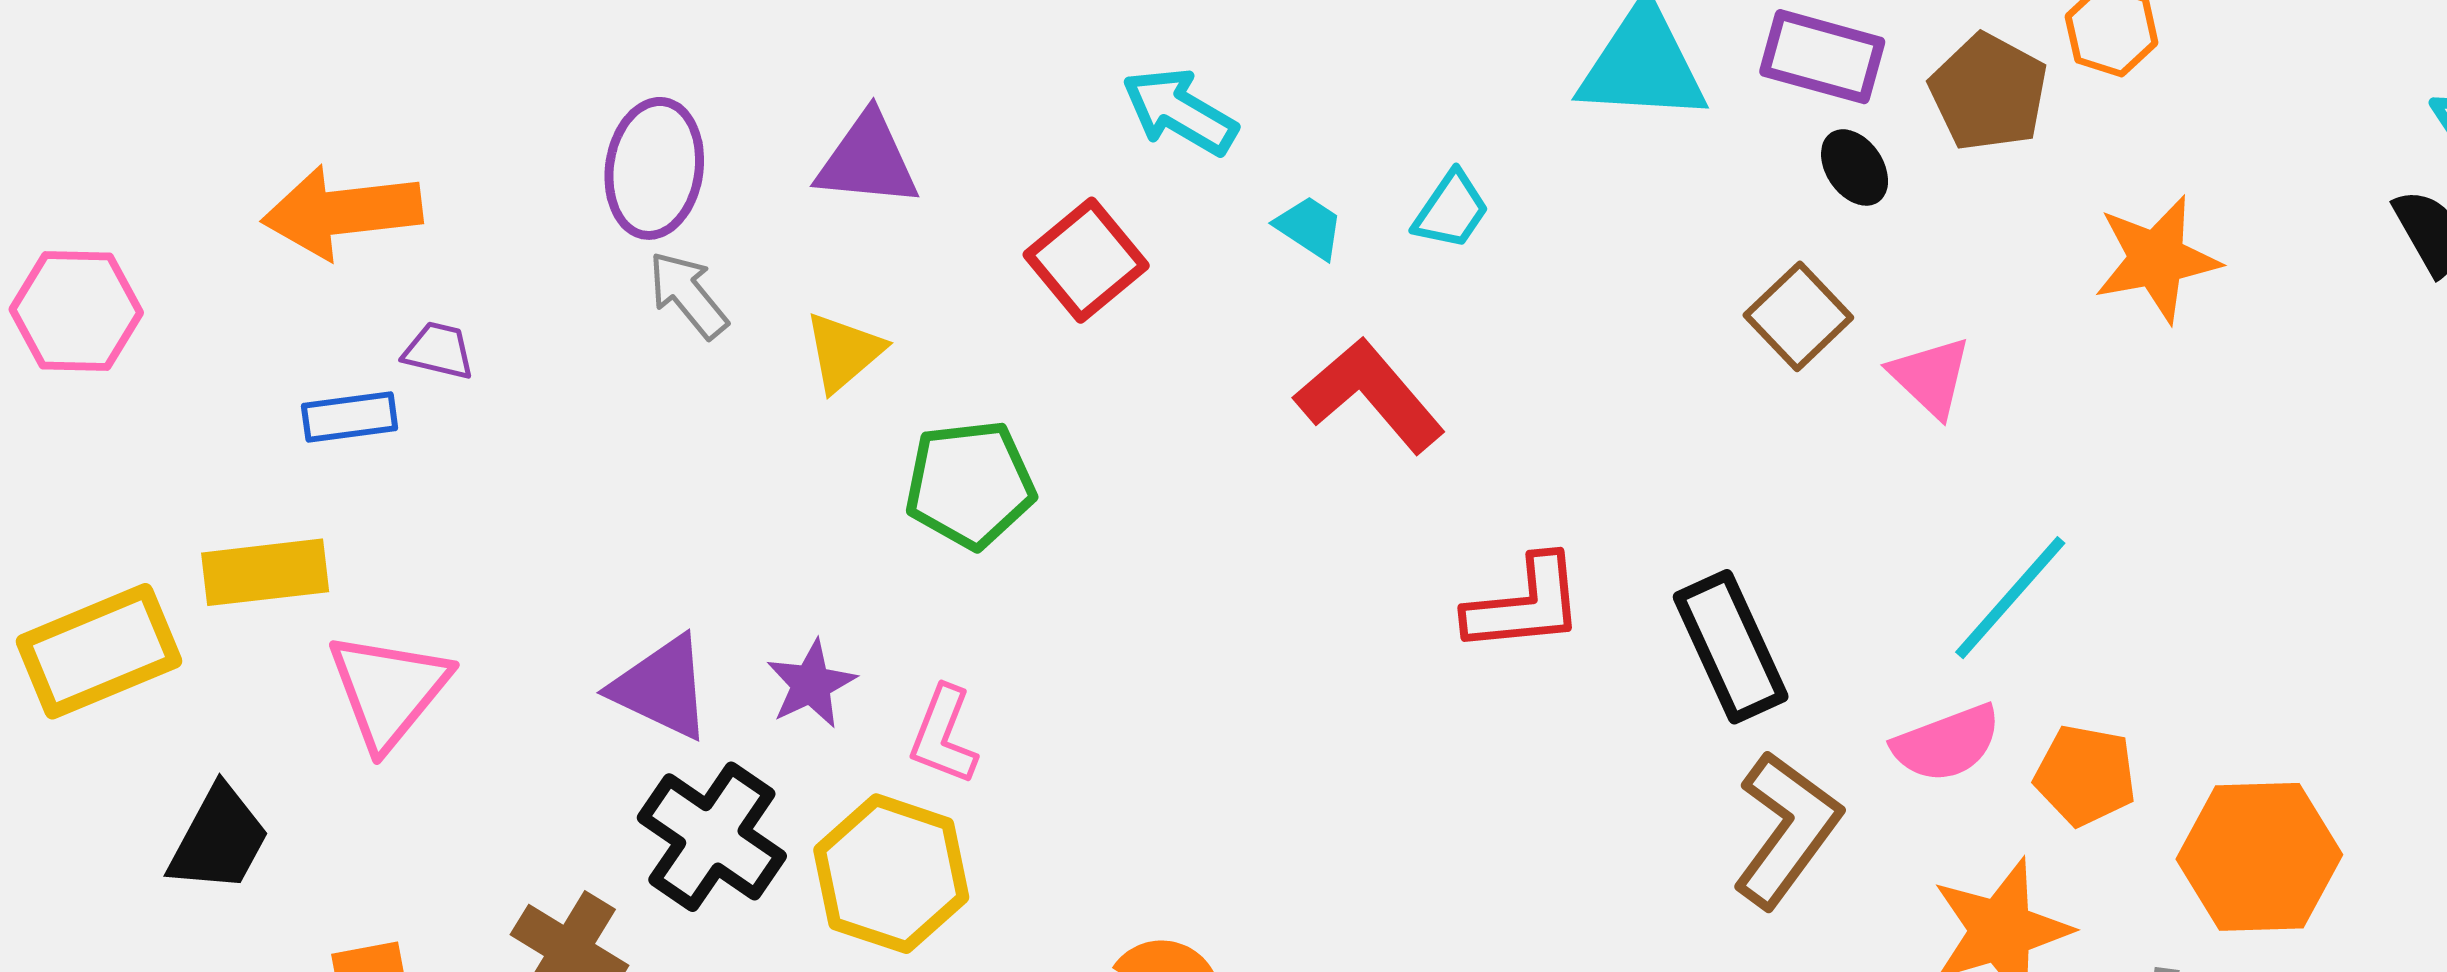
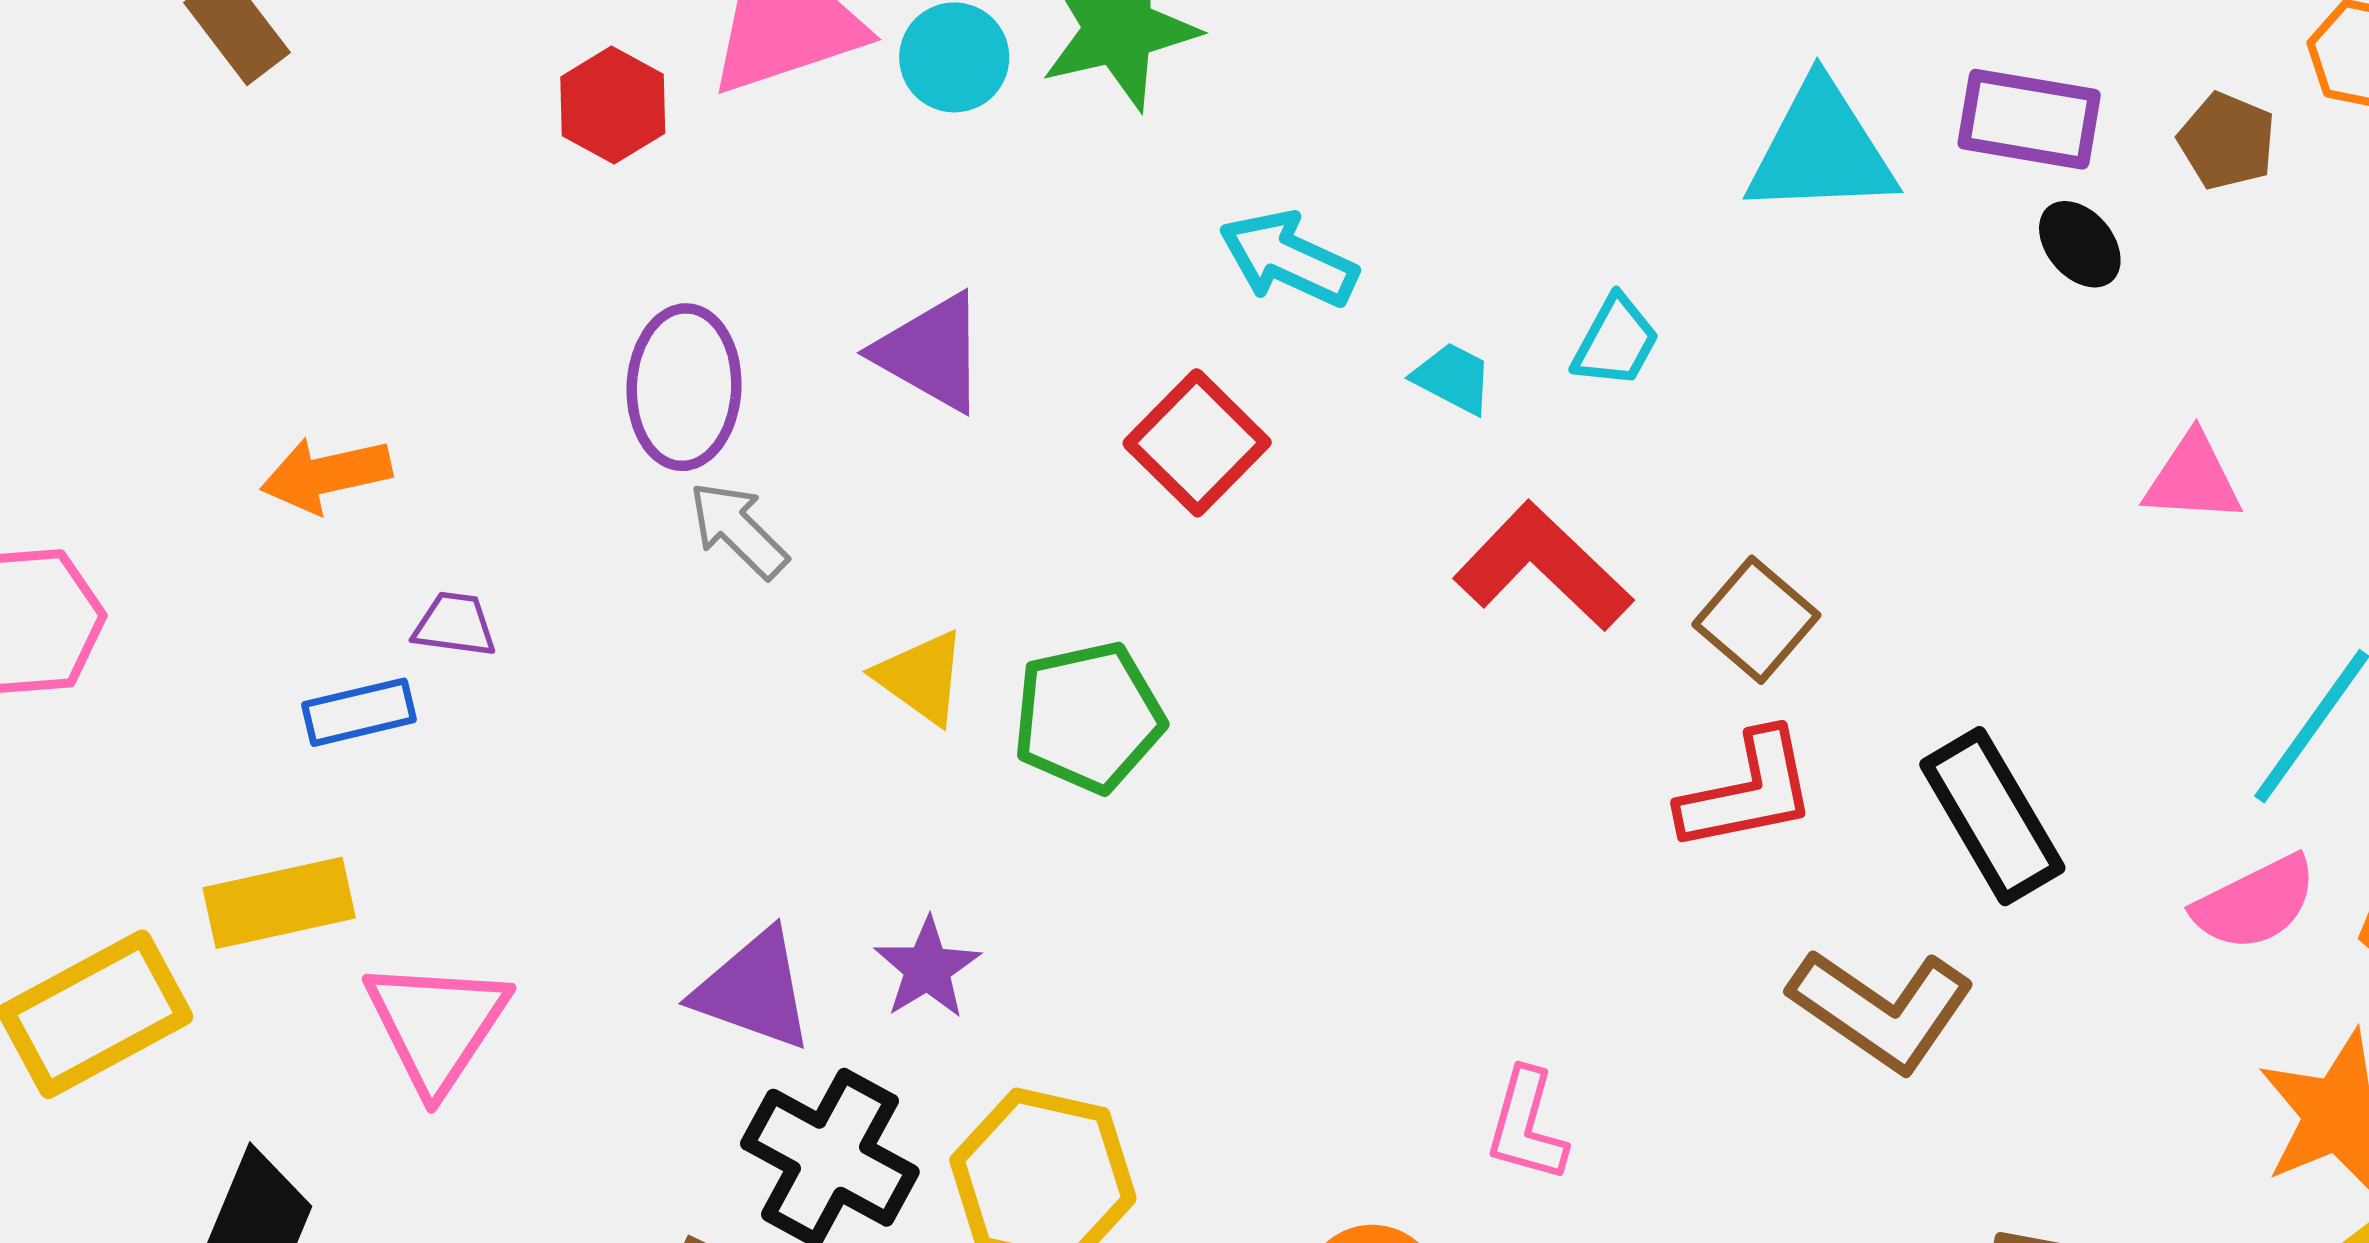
brown pentagon: (1989, 92) -> (2227, 141), size x0.7
purple triangle: (867, 160) -> (931, 352), turned 30
orange arrow: (342, 212) -> (326, 475), size x0.7
brown square: (1798, 316) -> (1756, 620), moved
yellow triangle: (844, 352) -> (921, 677), moved, turned -38
pink triangle: (1930, 377) -> (2193, 479), turned -34
pink L-shape: (944, 735) -> (1527, 1125), moved
brown L-shape: (1787, 829) -> (1882, 1009), moved, turned 94

